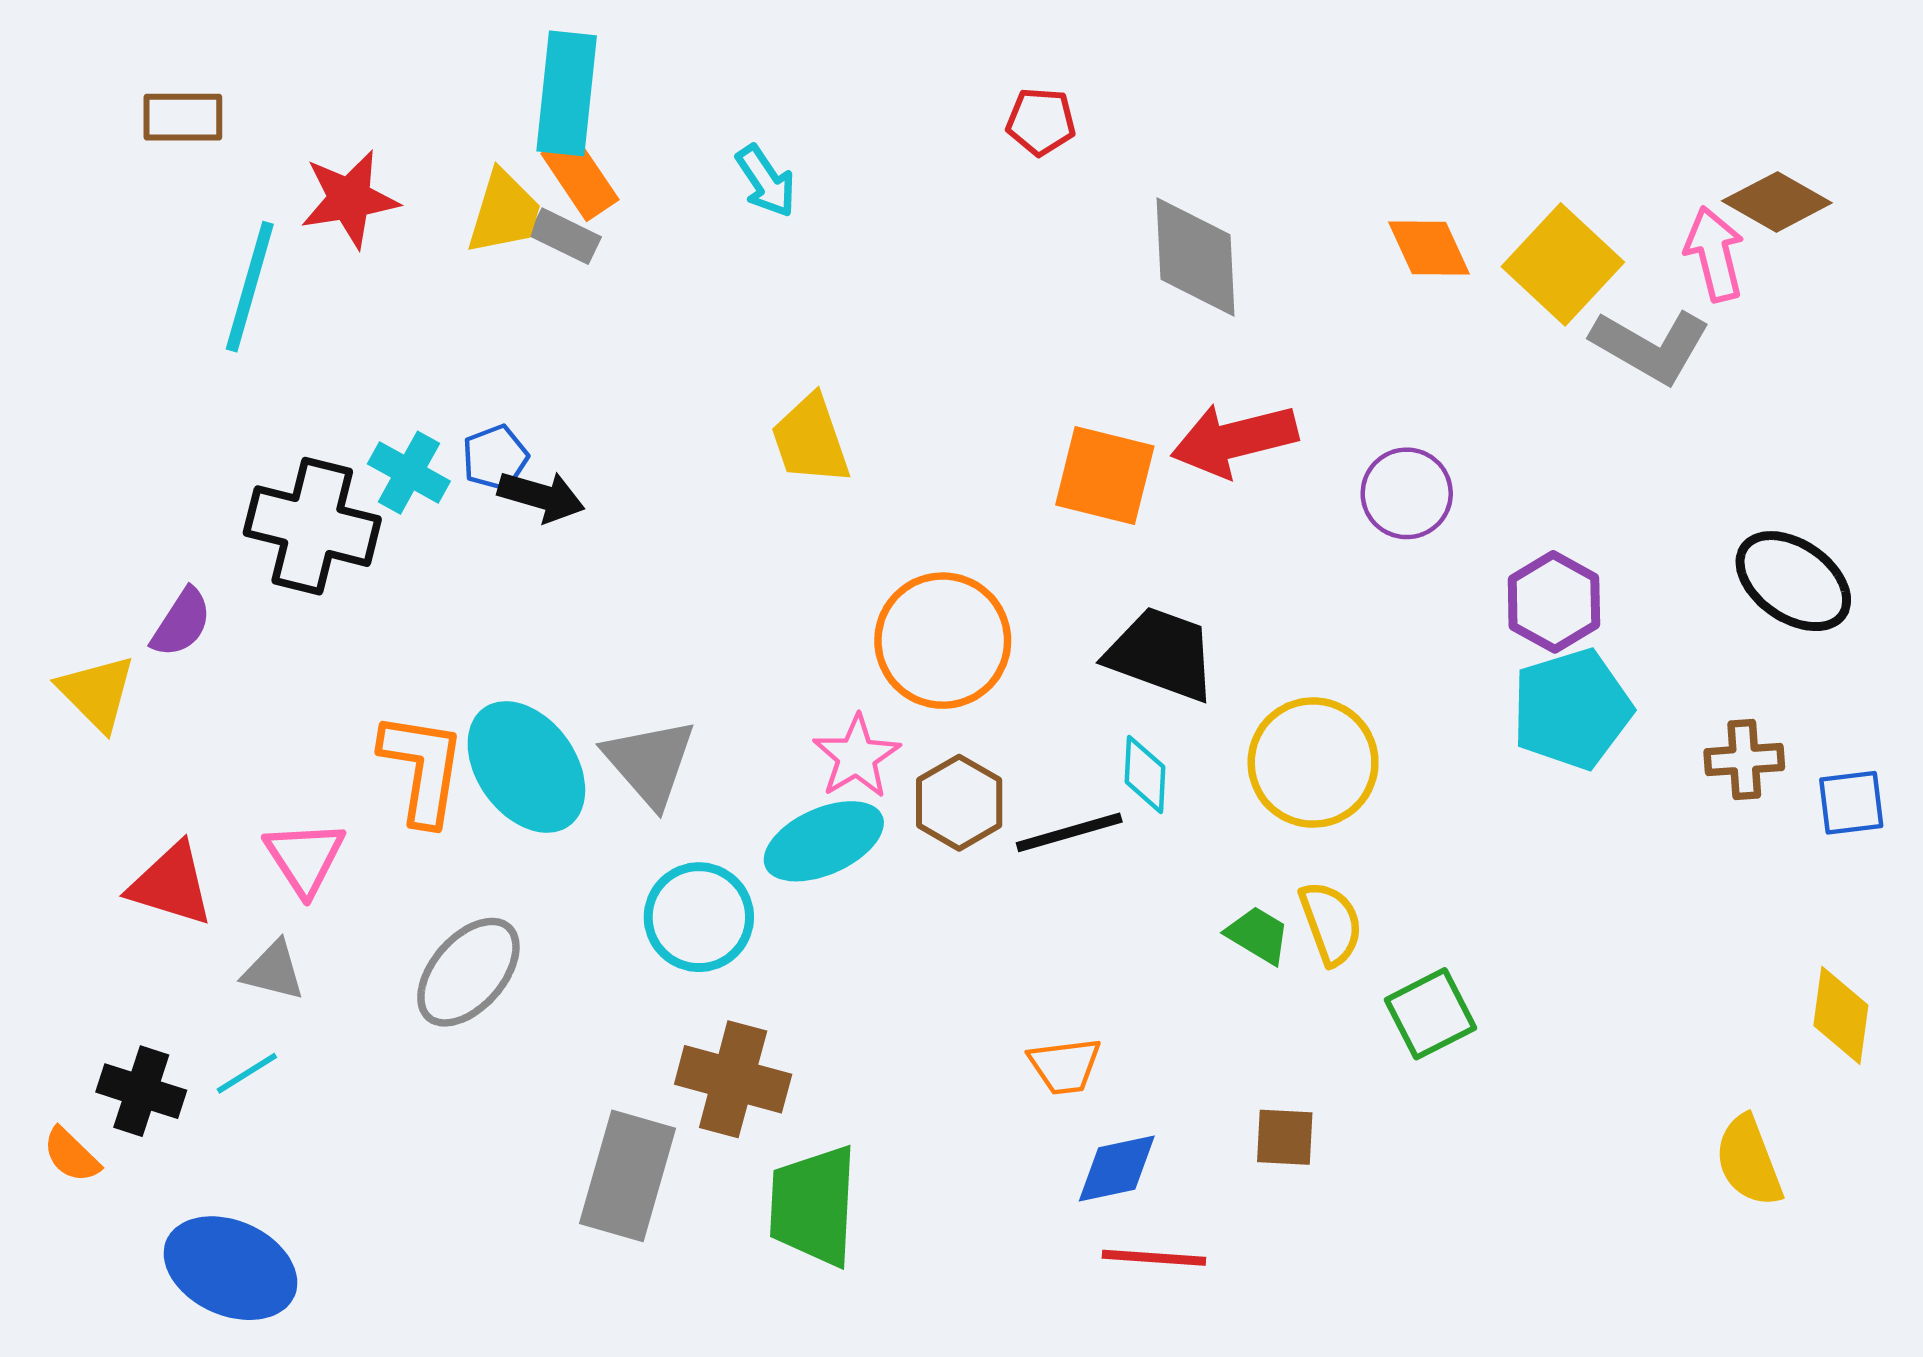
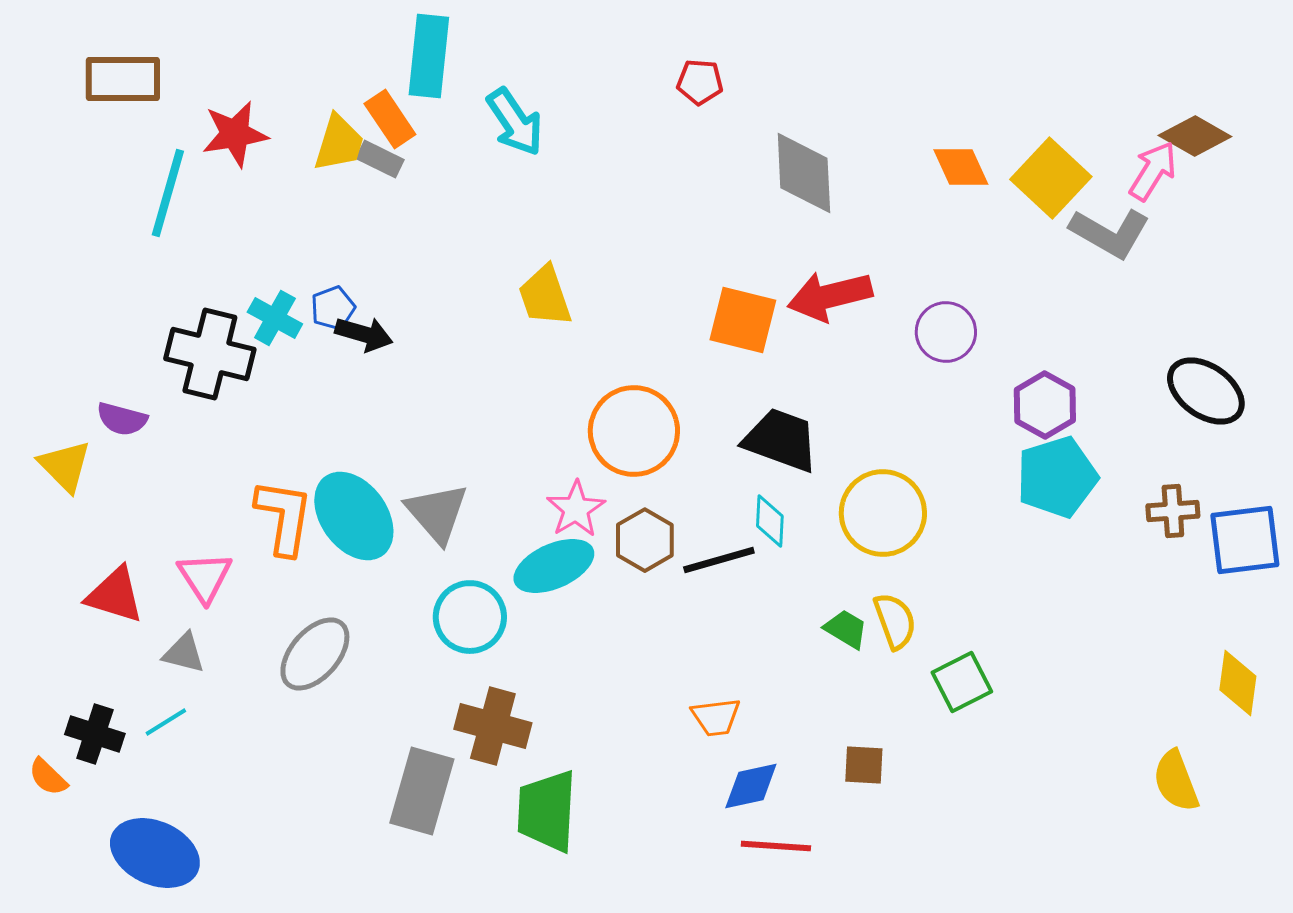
cyan rectangle: (567, 93) -> (429, 56), moved
brown rectangle: (183, 117) -> (123, 79), size x1.4
cyan arrow: (766, 181) -> (515, 122), size x1.4
pink arrow: (1715, 254) -> (1153, 171), turned 46
purple semicircle: (181, 623) -> (122, 419), turned 72
blue square: (1851, 803) -> (1245, 540), size x1.6

